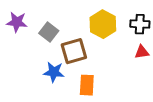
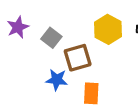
purple star: (17, 22) -> (18, 27), turned -30

